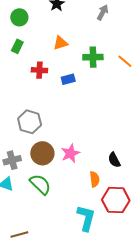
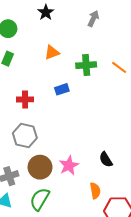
red cross: (39, 70) -> (25, 99), moved
black semicircle: (114, 160) -> (106, 159), moved
green semicircle: (40, 184) -> (40, 199), turned -100

